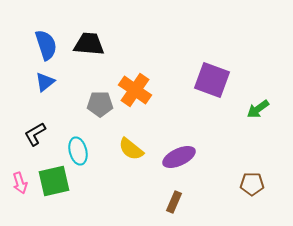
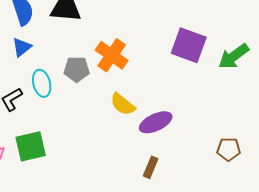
green arrow: (258, 109) -> (234, 56), moved, size x1.4
yellow semicircle: (131, 149) -> (123, 104), moved
cyan ellipse: (78, 151) -> (42, 83), moved

